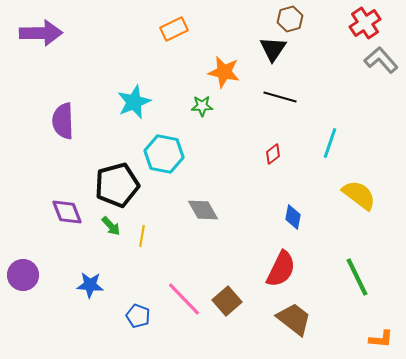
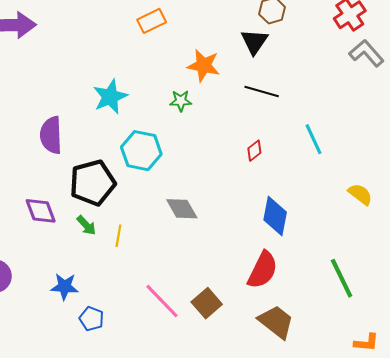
purple semicircle: (63, 121) -> (51, 135), moved
cyan line: (330, 143) -> (314, 139), turned -44
yellow semicircle: (359, 195) -> (360, 194), moved, size x0.7
blue diamond: (293, 217) -> (275, 216), size x1.5
blue pentagon: (138, 316) -> (91, 319), moved

